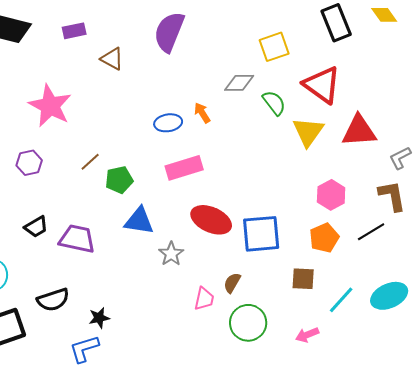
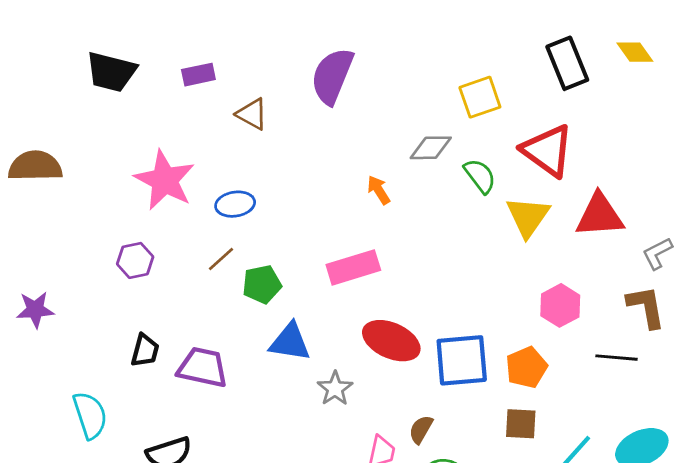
blue ellipse: (168, 123) -> (235, 204), moved
black trapezoid: (36, 227) -> (145, 350), turned -45
black line: (371, 232) -> (617, 358), turned 36
orange pentagon: (324, 238) -> (526, 367), moved

